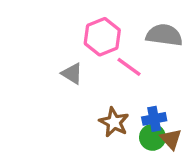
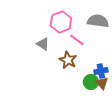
blue cross: (154, 119) -> (101, 71), moved
brown star: (114, 122) -> (68, 60), moved

